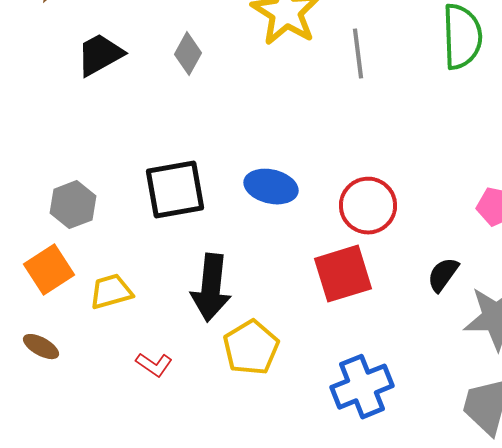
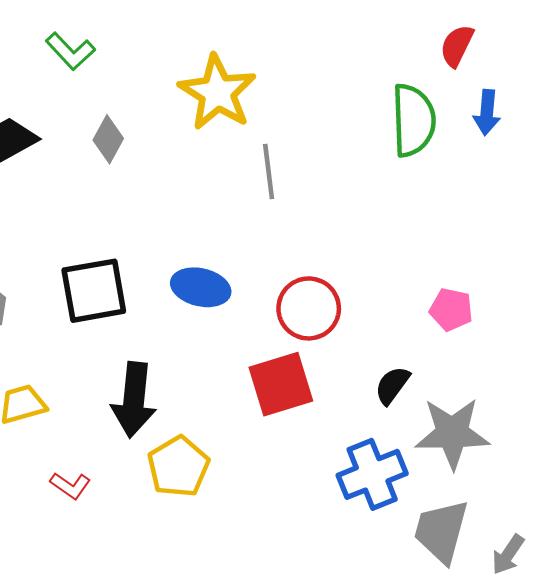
gray line: (358, 54) -> (269, 171), moved
blue cross: (362, 387) -> (372, 474), moved

